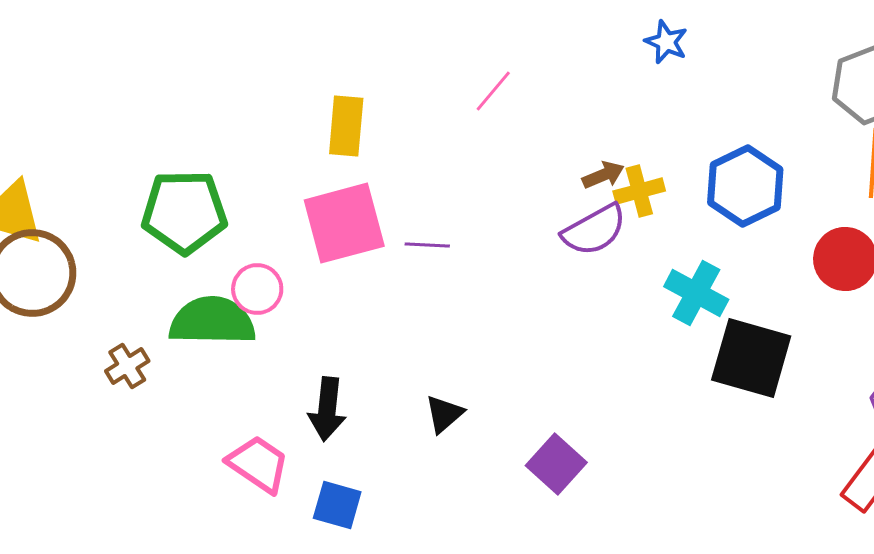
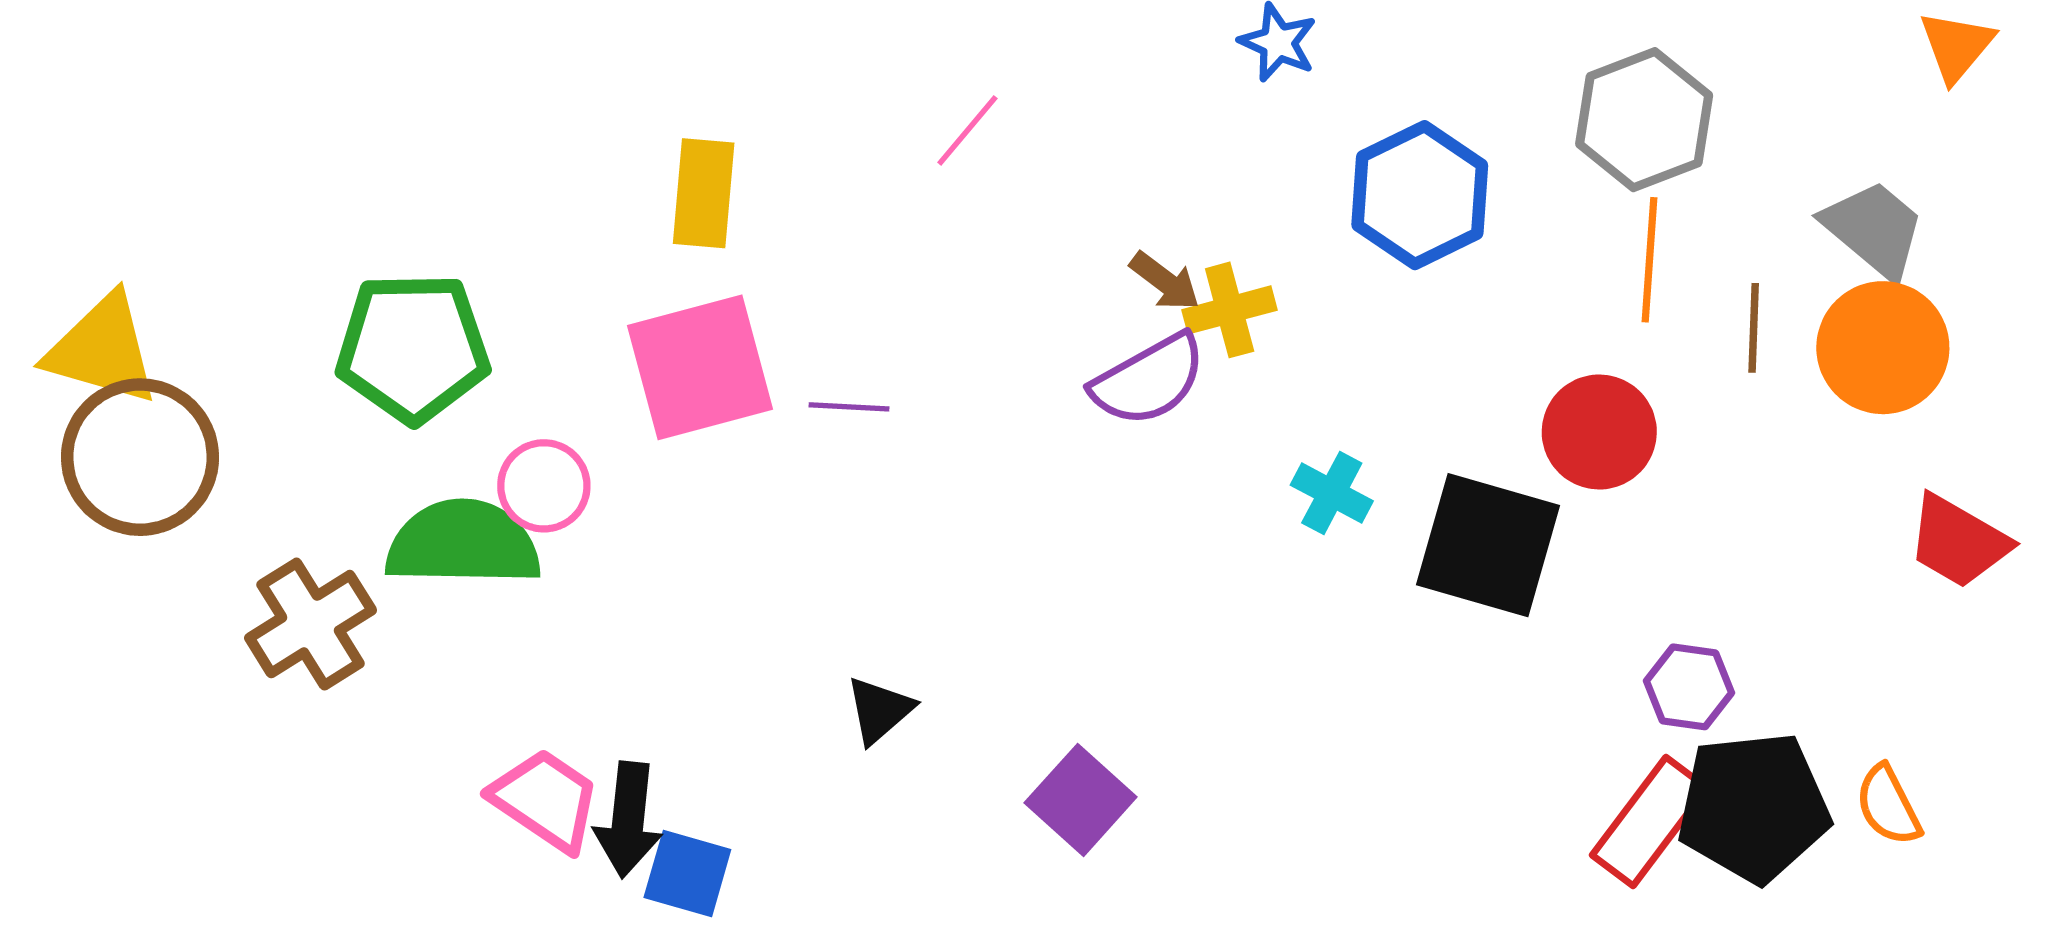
brown arrow: (603, 175) -> (1165, 281), turned 60
blue hexagon: (745, 186) -> (1420, 195), moved
cyan cross: (696, 293) -> (1332, 493), size x0.7
black square: (751, 358) -> (1488, 545), moved
brown cross: (127, 366) -> (311, 624), size x1.6
black arrow: (327, 409) -> (628, 820), moved

